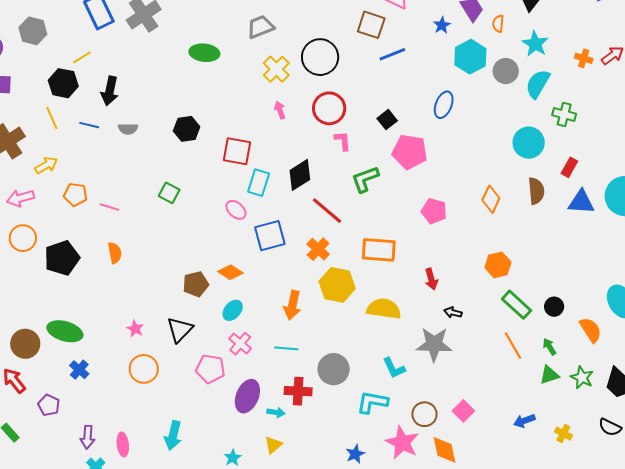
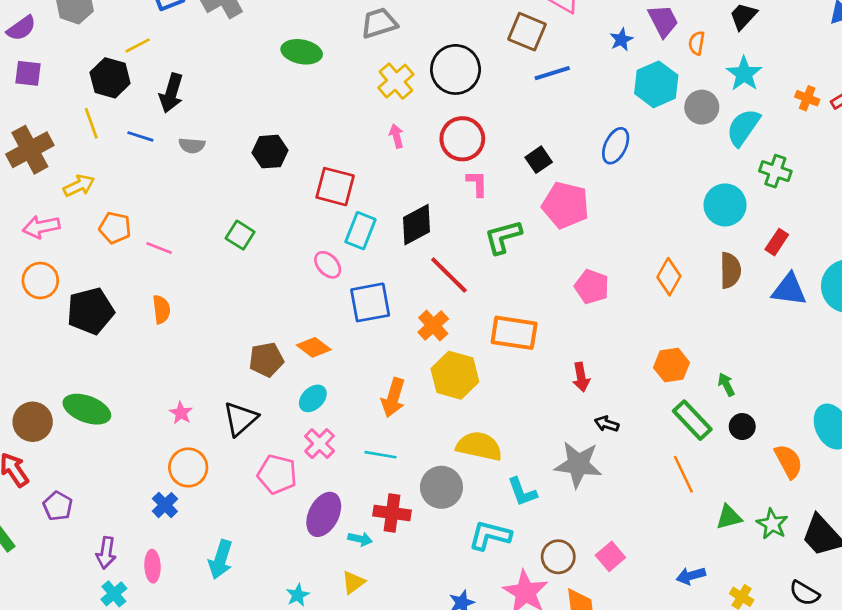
yellow semicircle: (384, 309) -> (479, 446), moved
green arrow: (549, 347) -> (726, 385), moved
blue cross: (79, 370) -> (165, 505), moved

